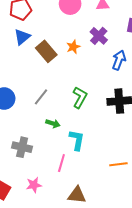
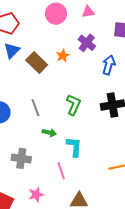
gray line: (41, 97) -> (35, 108), turned -54
pink line: (61, 163) -> (61, 171), turned -30

